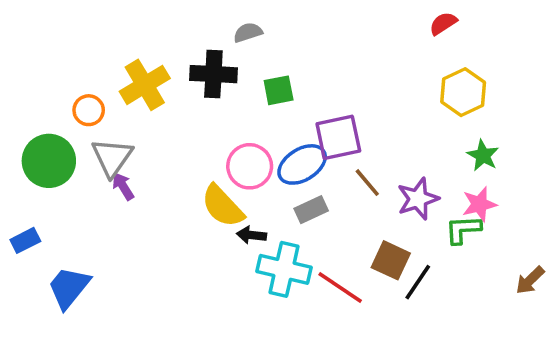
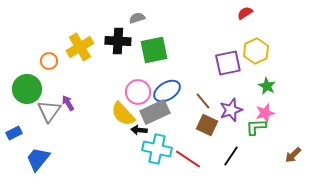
green square: (279, 90) -> (154, 50), size x1.6
purple square: (338, 137) -> (228, 63), moved
gray triangle: (112, 157) -> (49, 111), moved
gray rectangle: (311, 210) -> (155, 112), moved, size x1.6
brown square: (391, 260) -> (207, 125), moved

